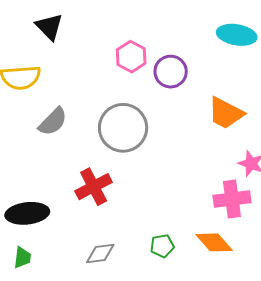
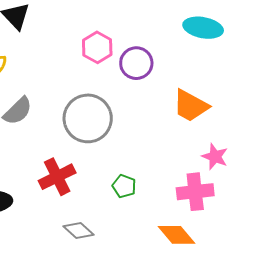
green pentagon: (162, 246) -> (124, 186), moved, turned 30
gray diamond: (100, 253) -> (78, 231), moved, turned 48

